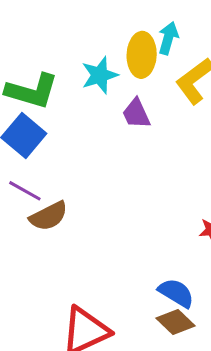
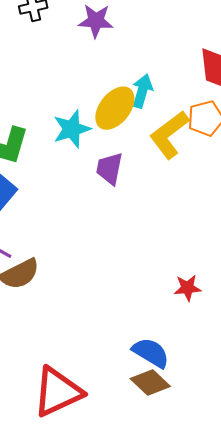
yellow ellipse: (142, 55) -> (115, 108), turned 36
purple trapezoid: (136, 114) -> (109, 168), turned 36

